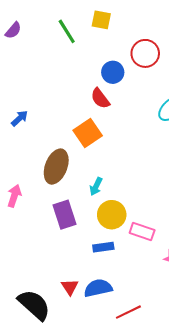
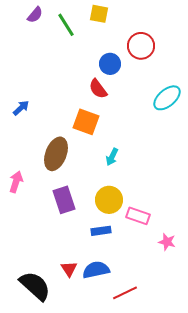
purple semicircle: (13, 30) -> (35, 15), moved
orange square: (88, 133) -> (86, 122), turned -36
cyan arrow: (96, 186) -> (112, 157), moved

